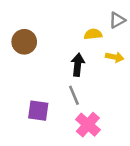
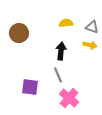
gray triangle: (117, 20) -> (92, 27), moved, turned 48
yellow semicircle: (93, 34) -> (66, 23), moved

